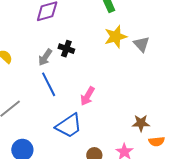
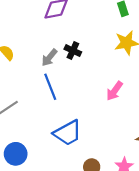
pink arrow: (87, 96) -> (114, 91), moved

